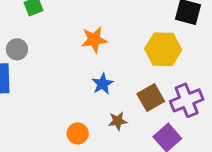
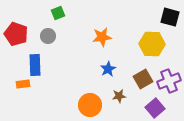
gray circle: (17, 49) -> (48, 36), moved
orange circle: (78, 133) -> (90, 105), size x1.5

